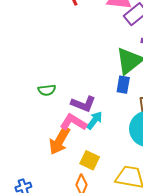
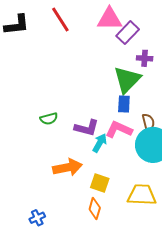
pink L-shape: (73, 122) -> (119, 129), moved
orange arrow: (60, 141) -> (68, 167), turned -124

